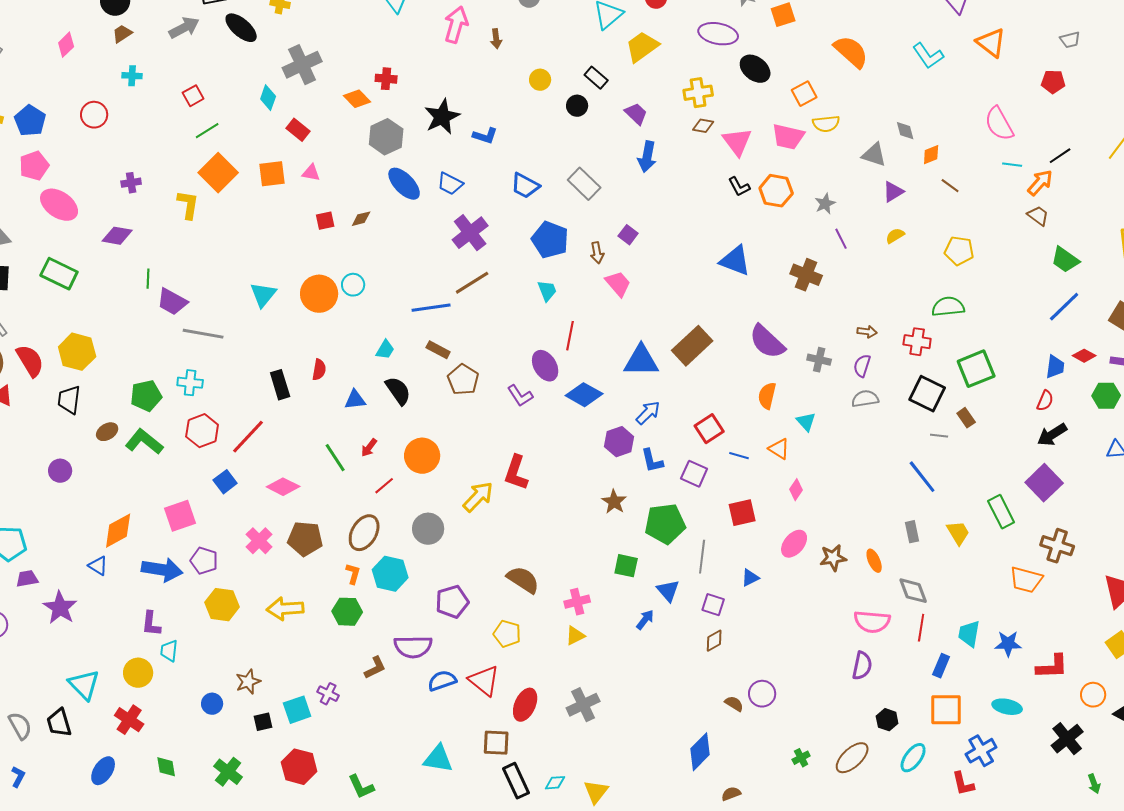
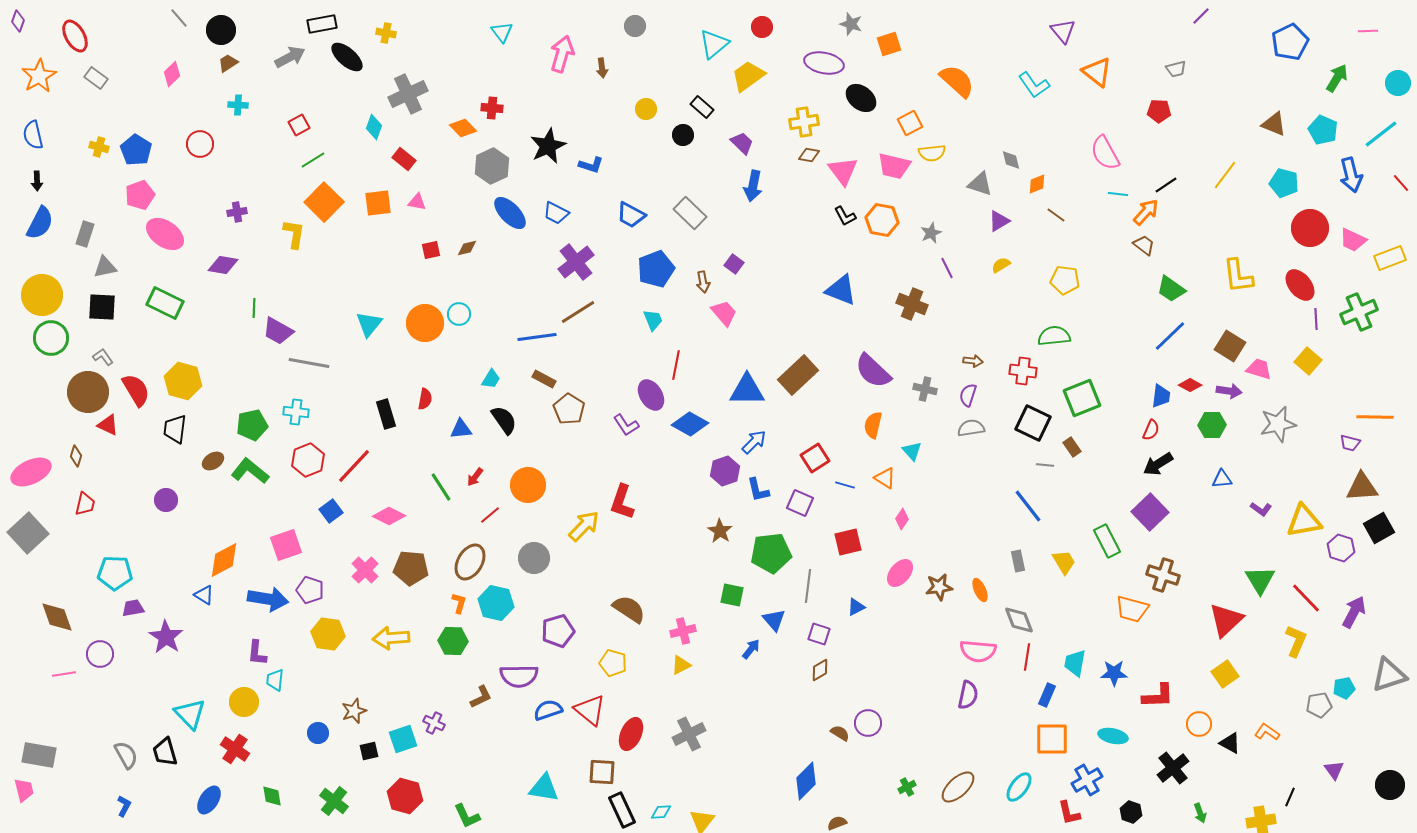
blue pentagon: (550, 240) -> (656, 269), turned 30
black hexagon: (887, 720) -> (1131, 812), moved

